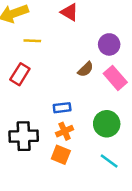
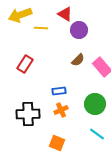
yellow line: (32, 41) -> (41, 28), moved
purple circle: (109, 44) -> (79, 30), moved
orange square: (61, 155) -> (57, 143), moved

